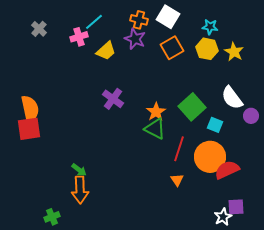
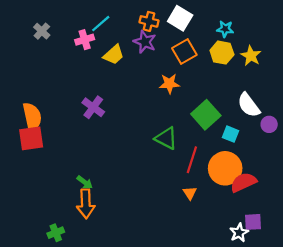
purple cross: (113, 99) -> (93, 107), moved
orange star: (156, 112) -> (169, 84), moved, turned 30

